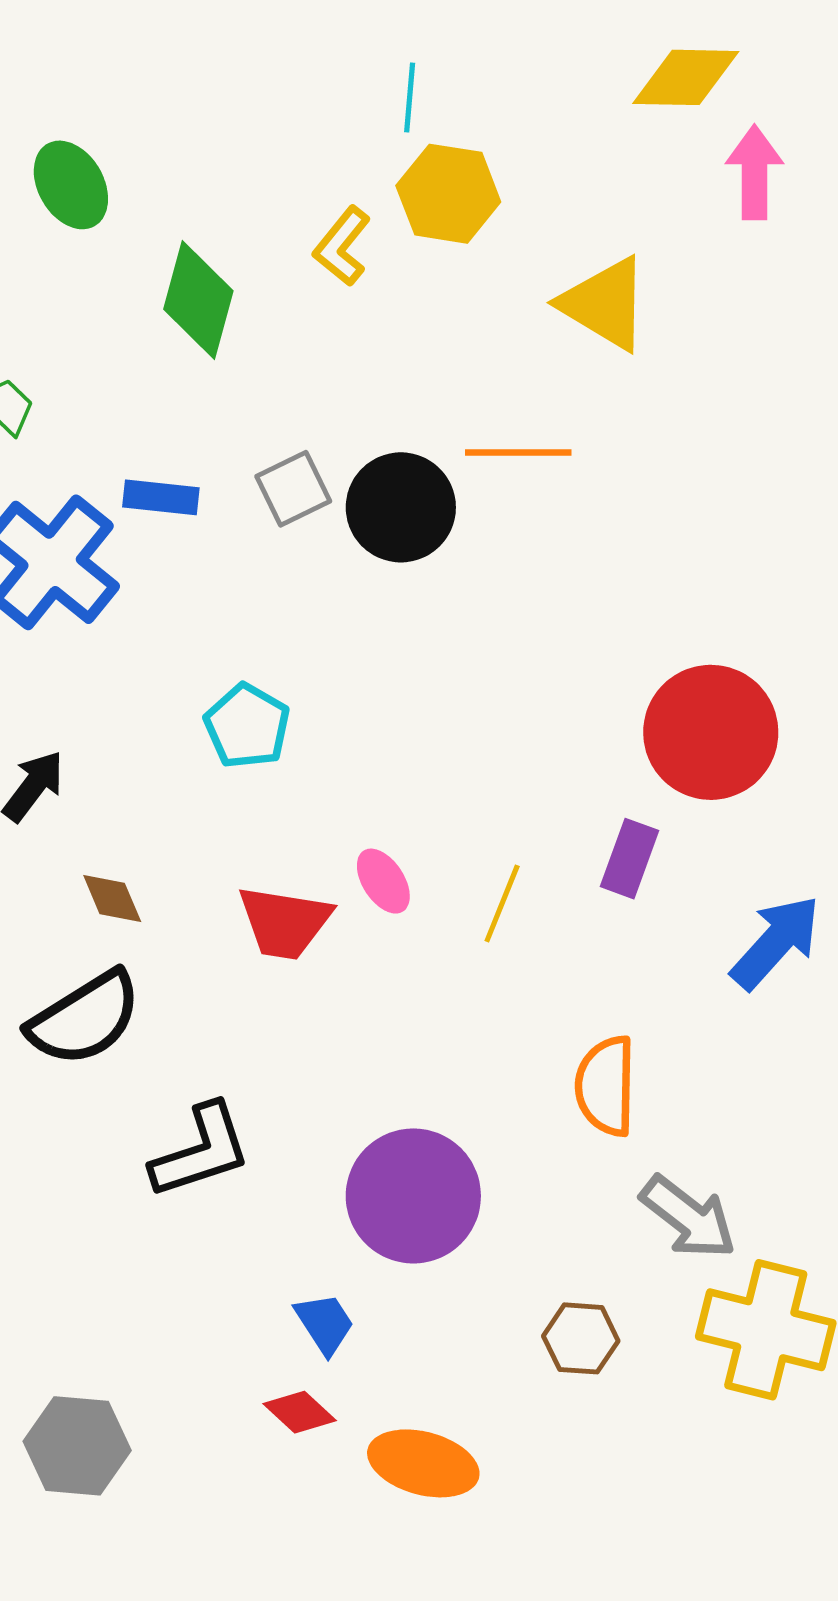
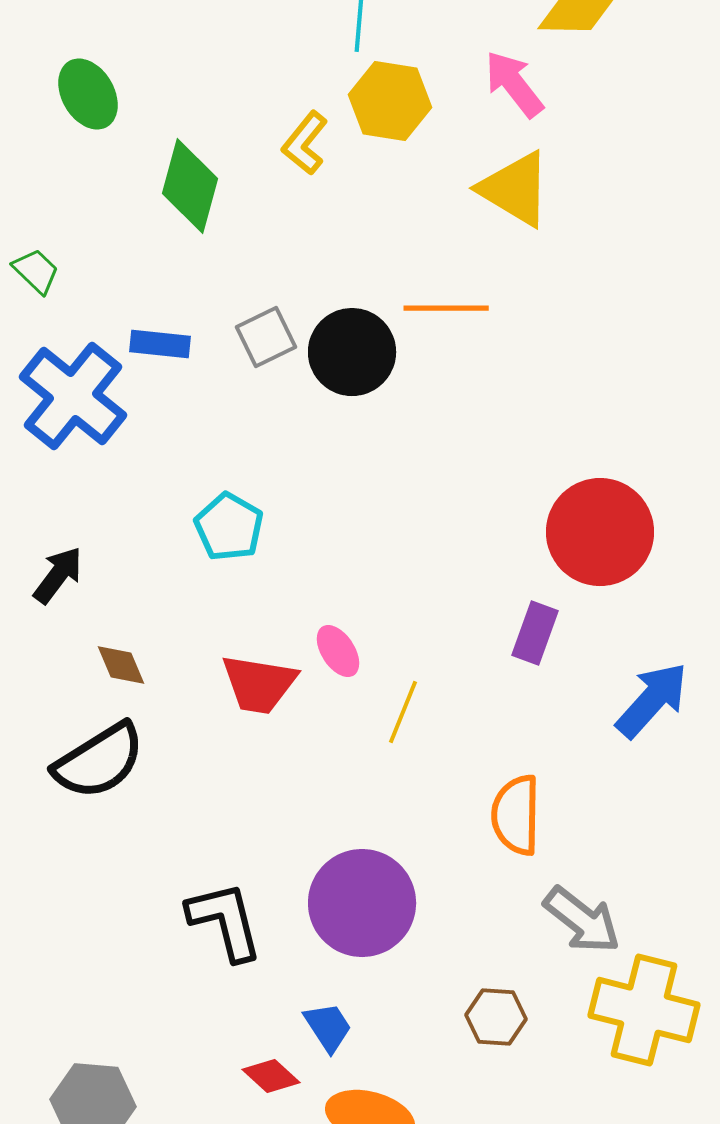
pink arrow: (754, 172) -> (514, 84), moved, turned -38
yellow line: (502, 904) -> (403, 712), moved
black L-shape: (201, 1151) -> (225, 921), moved, turned -86
blue trapezoid: (325, 1323) -> (328, 1027), moved

